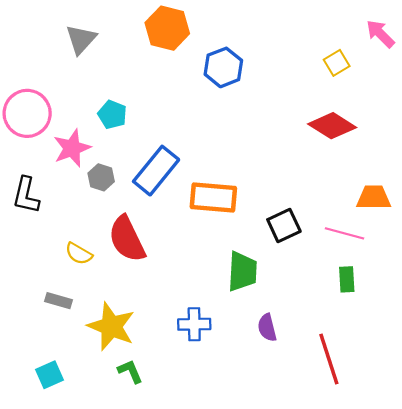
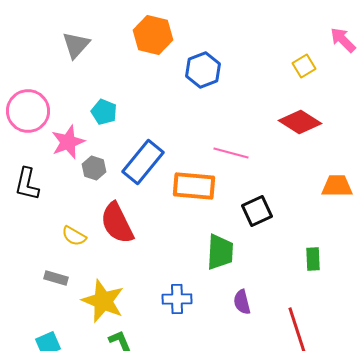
pink line: (344, 233) -> (231, 153), moved

